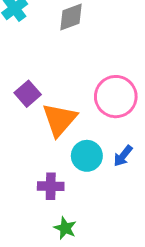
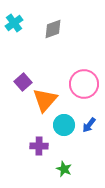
green star: (65, 228) -> (64, 169), moved

